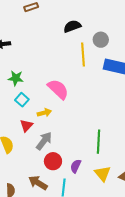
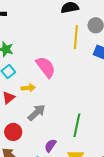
gray arrow: (44, 141) -> (37, 113), moved
red circle: (53, 161) -> (13, 132), moved

